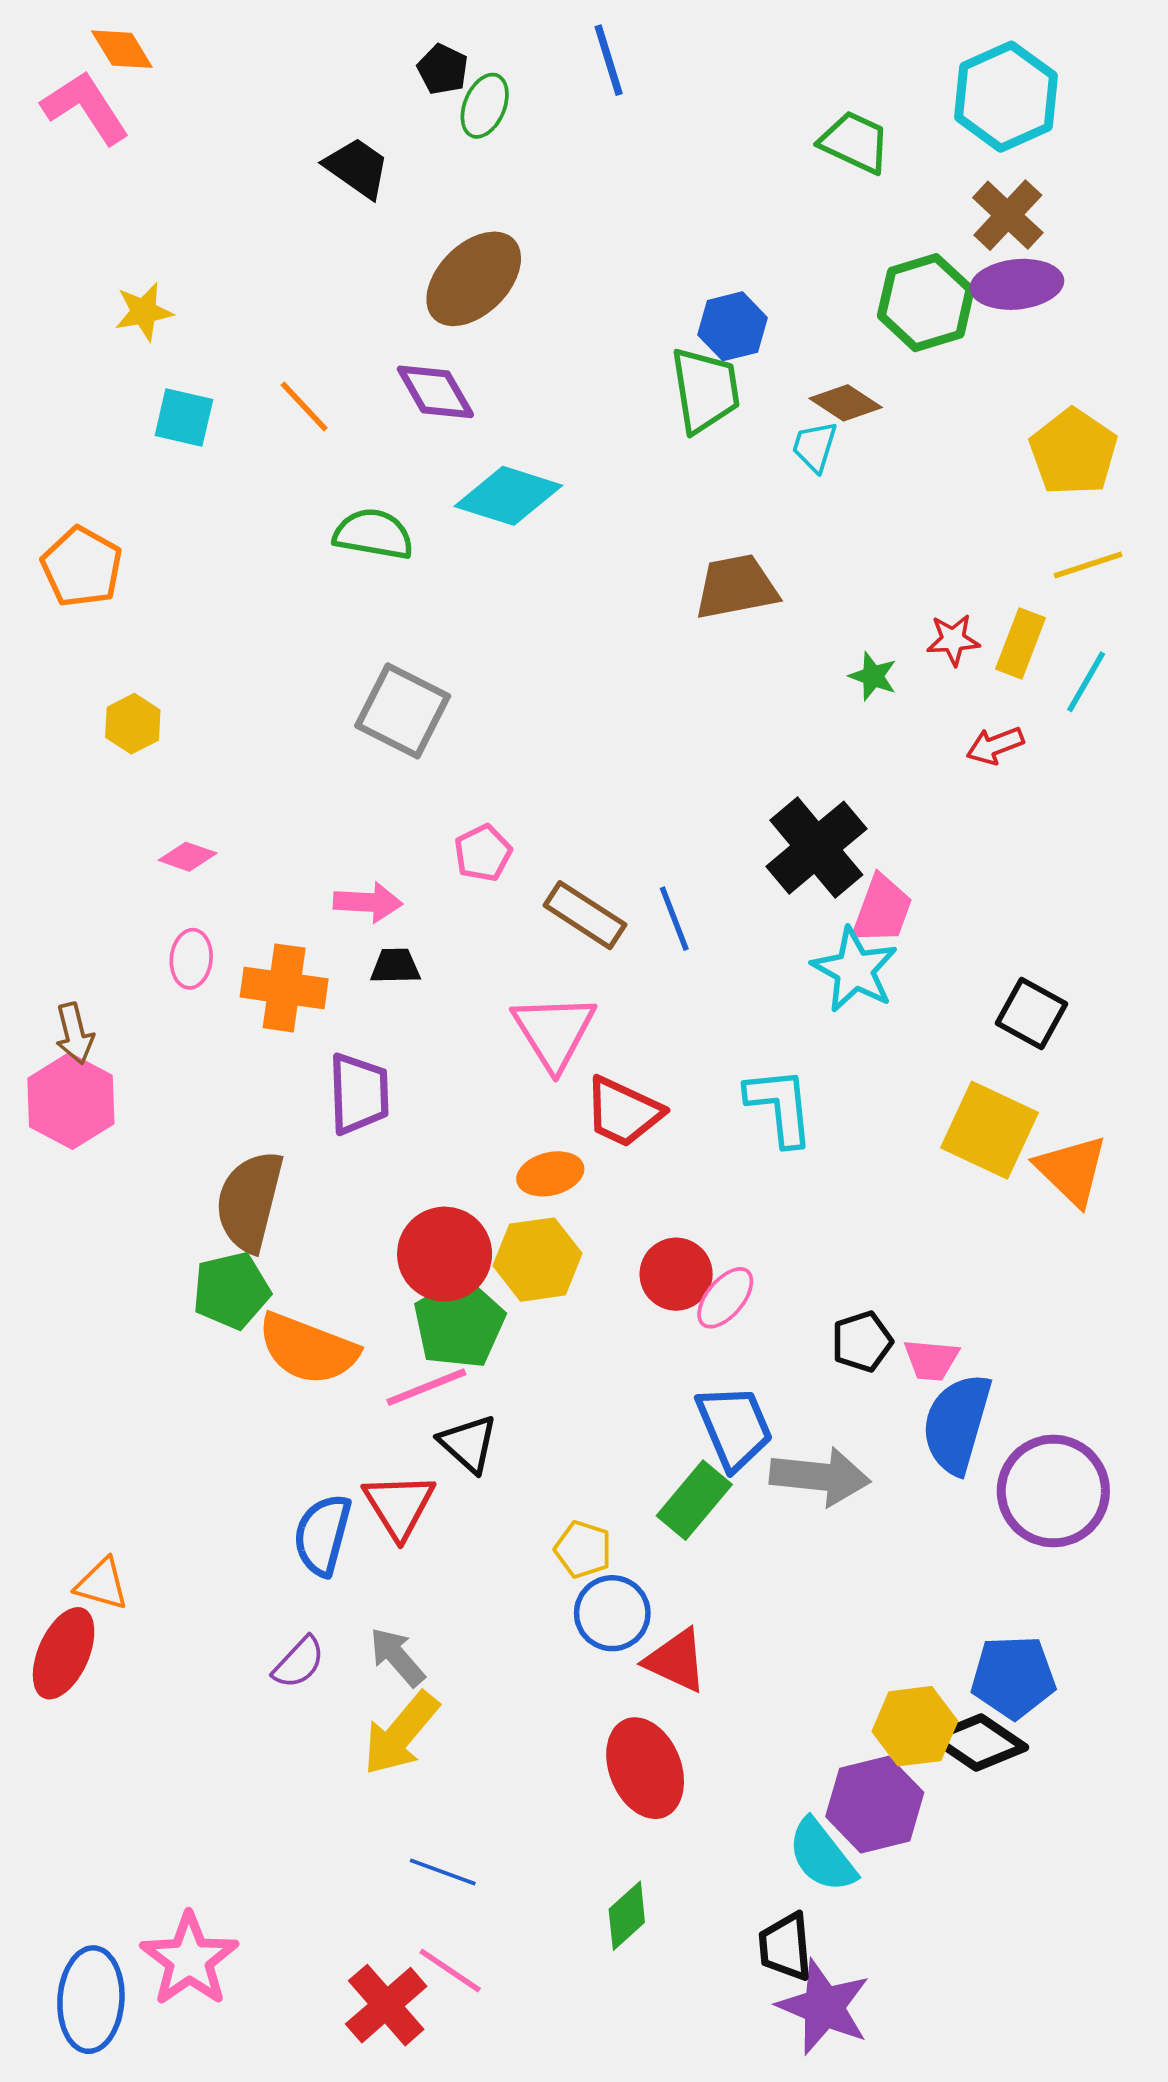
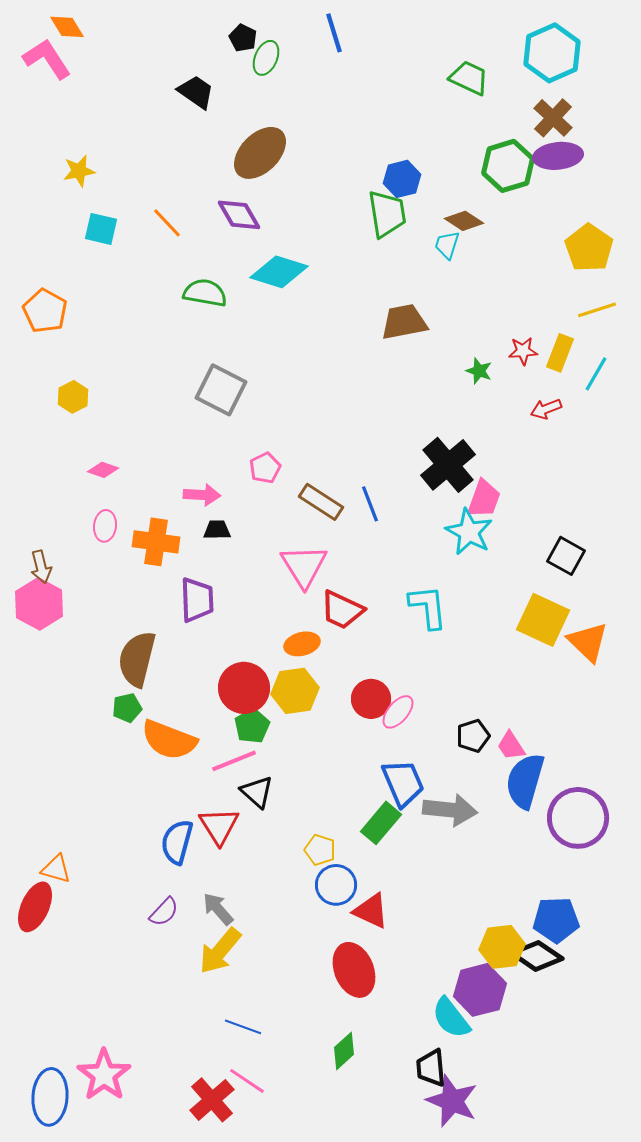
green pentagon: (231, 1291) -> (127, 708), size x0.7
green pentagon: (459, 1323) -> (252, 726), size x0.7
pink trapezoid: (931, 1360) -> (511, 746), turned 52

